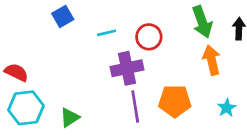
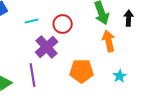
purple cross: (127, 68) -> (47, 47), turned -30
purple line: (135, 107) -> (33, 75), moved

